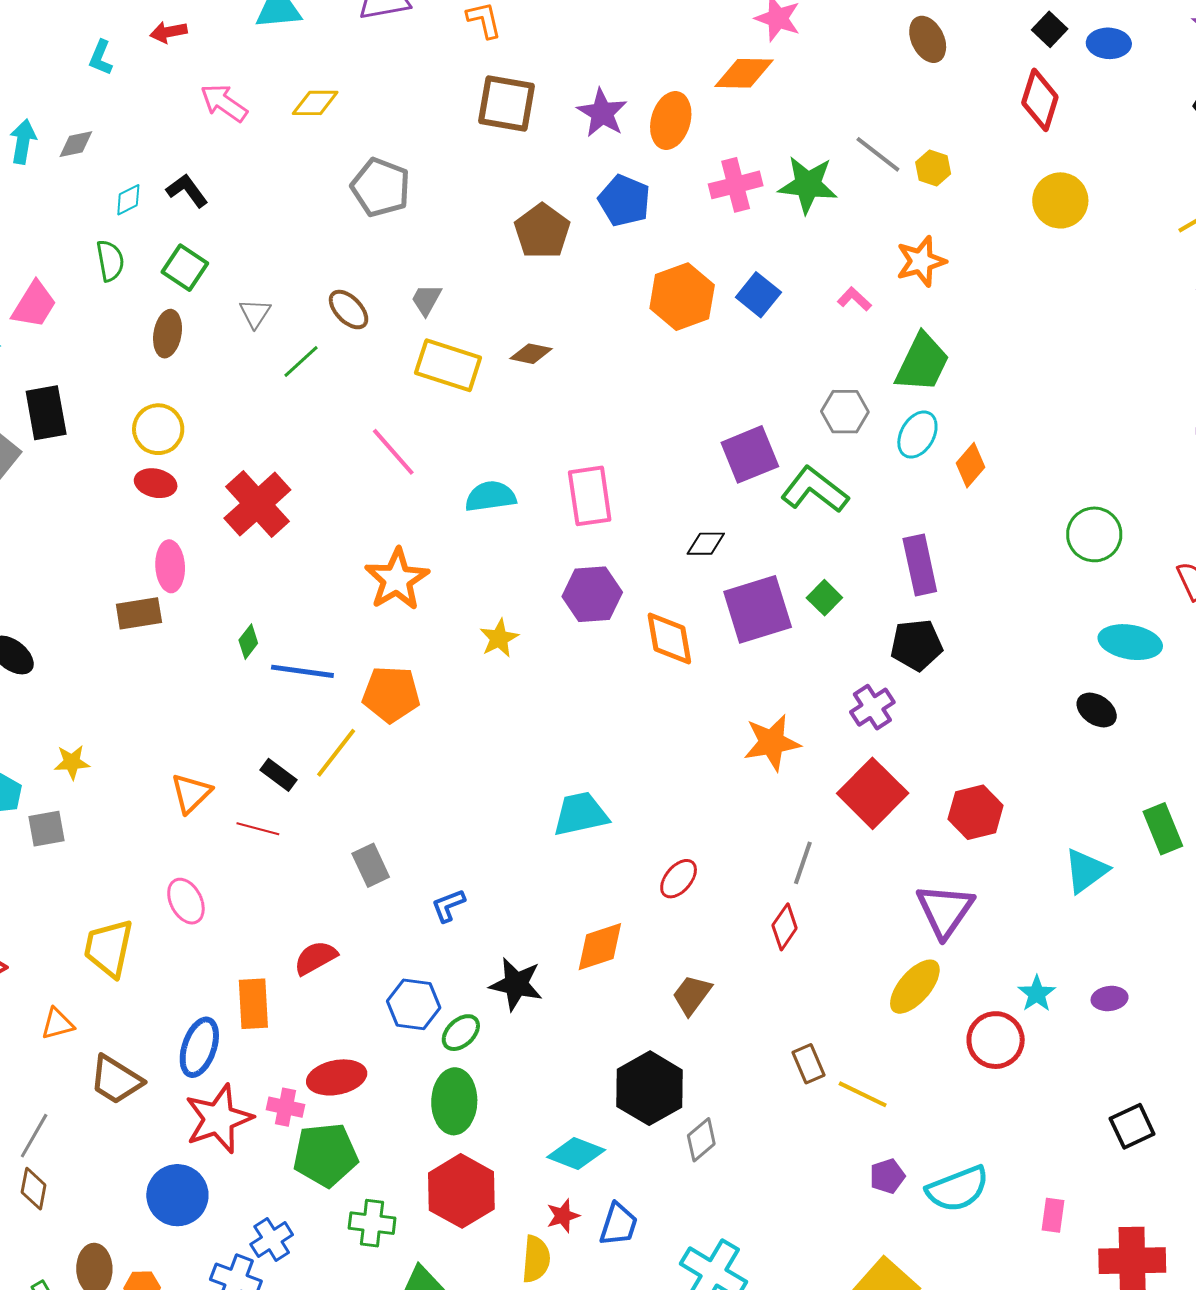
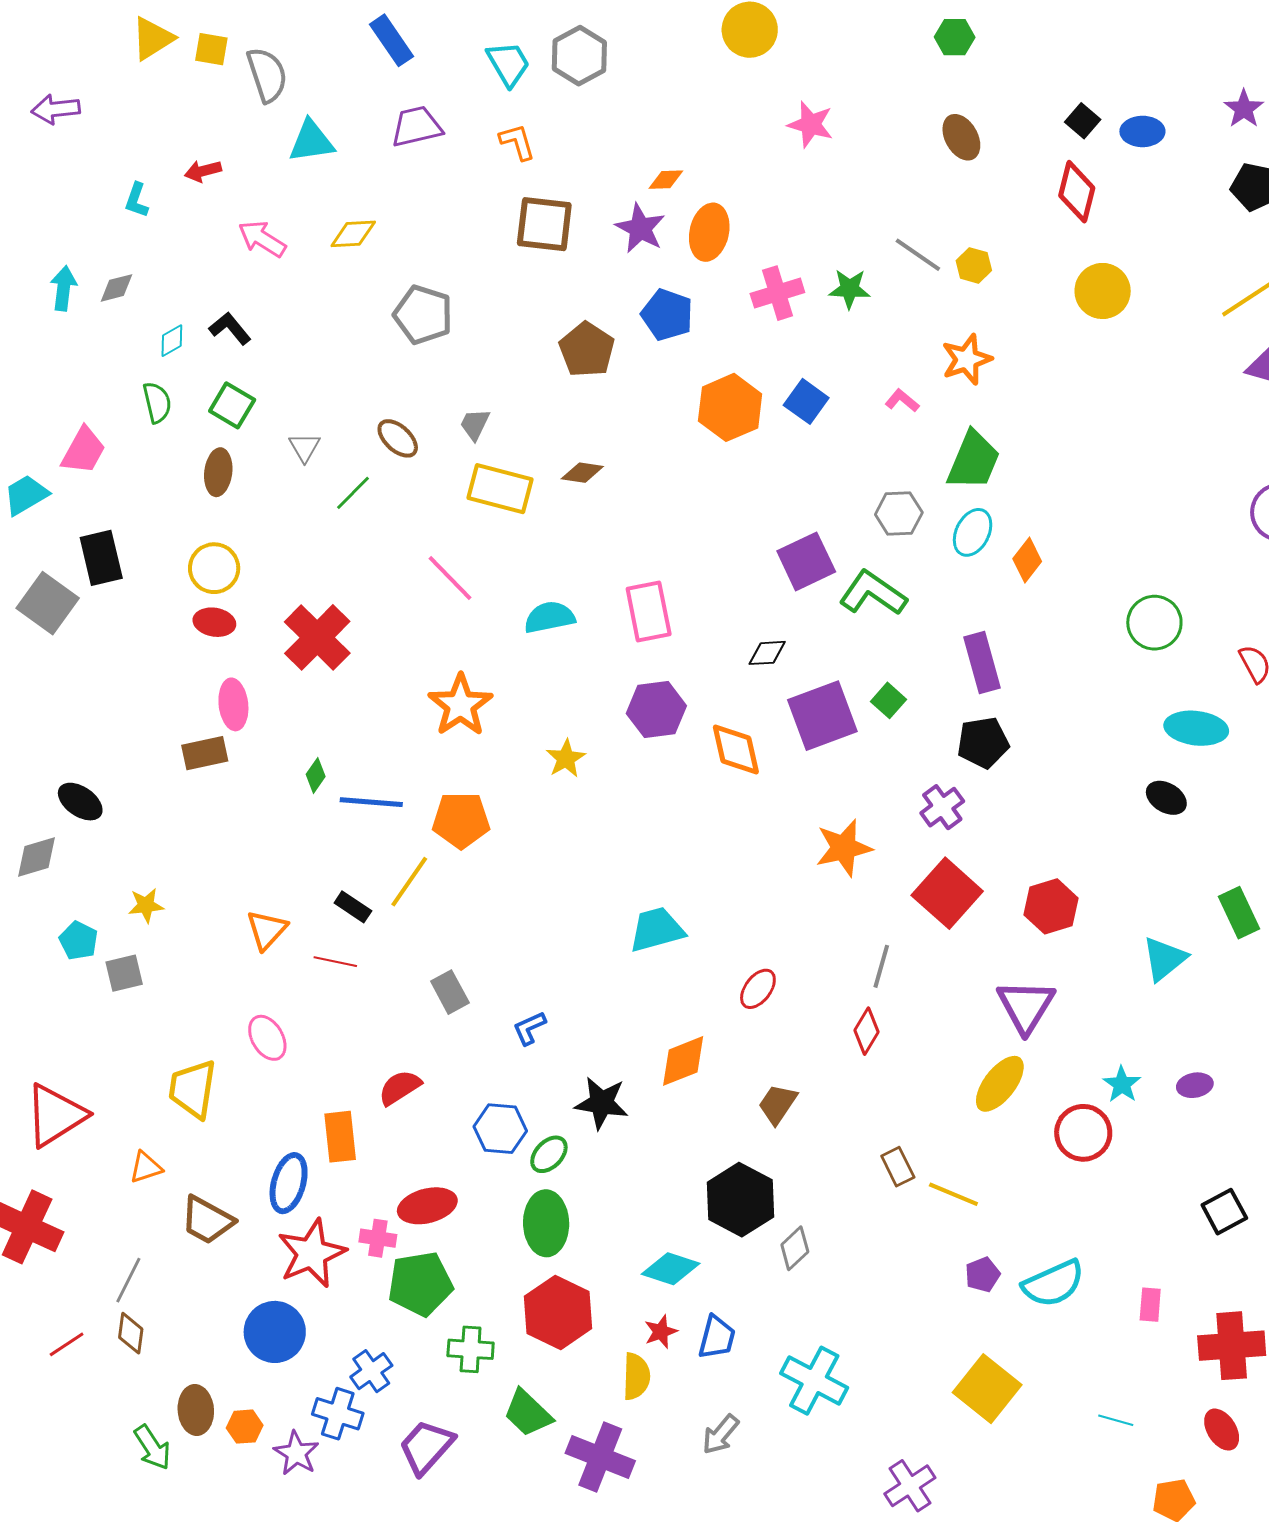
orange diamond: (744, 73) -> (666, 180), moved, size x0.6
green star: (808, 185) -> (850, 289), size x0.7

